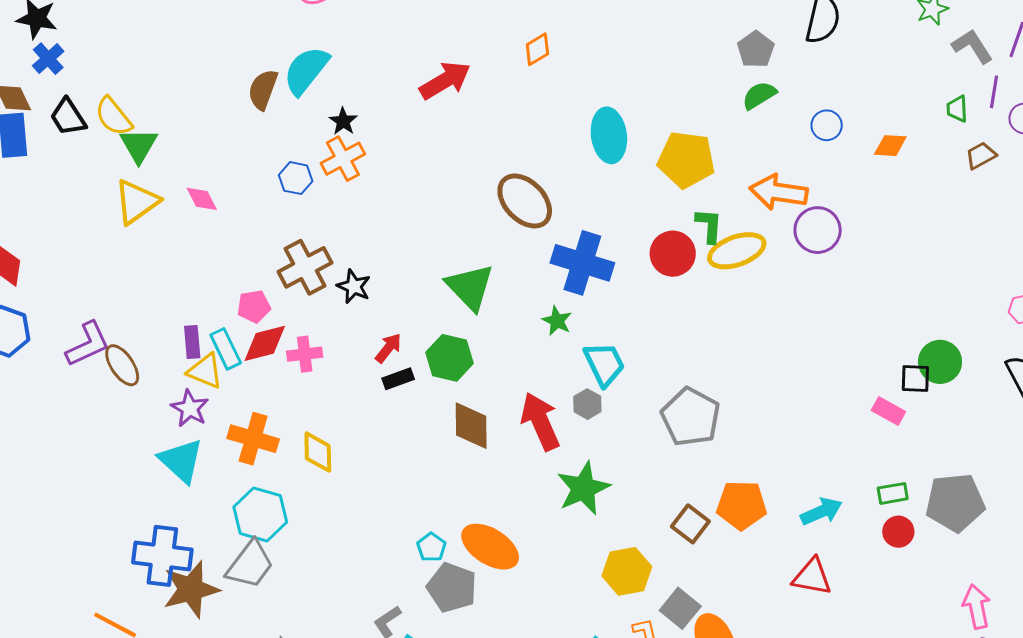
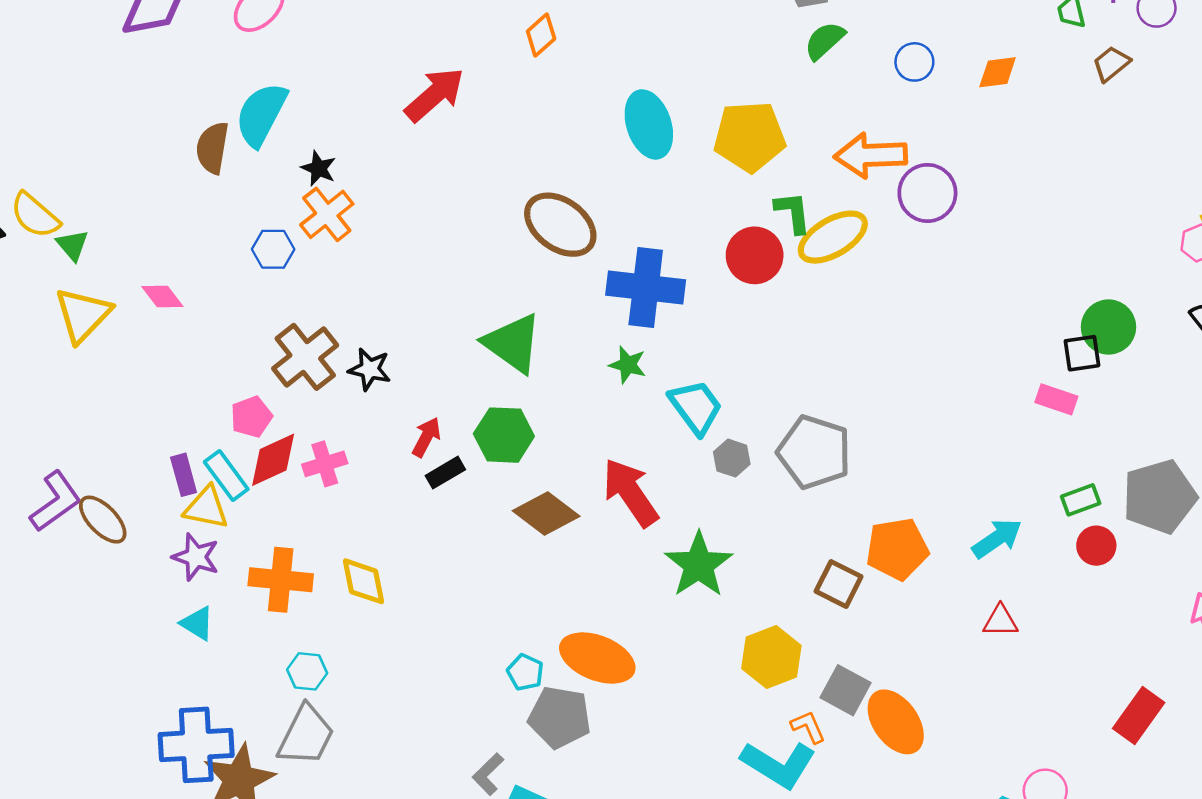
green triangle: (139, 145) -> (72, 245), size x0.7
gray hexagon: (587, 404) -> (732, 458), moved
brown diamond: (471, 426) -> (546, 513), turned -42
cyan triangle: (181, 461) -> (197, 623), size x0.6
cyan hexagon: (260, 514) -> (307, 671), size x0.6
red triangle: (812, 577) -> (1001, 621), size x0.7

